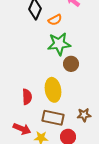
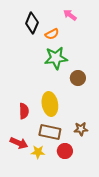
brown circle: (71, 64) -> (78, 78), moved

